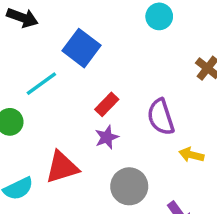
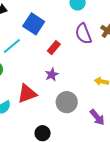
red rectangle: (107, 104) -> (54, 48), moved
purple semicircle: (161, 117) -> (83, 34), moved

